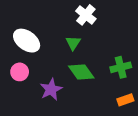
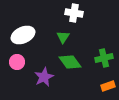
white cross: (86, 15) -> (74, 13), turned -30
white ellipse: (27, 41) -> (23, 35), turned -60

